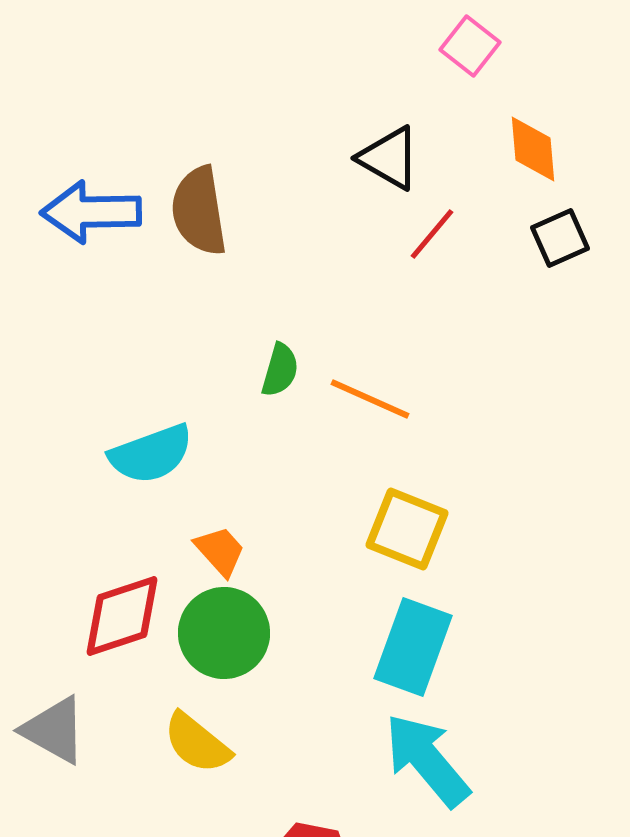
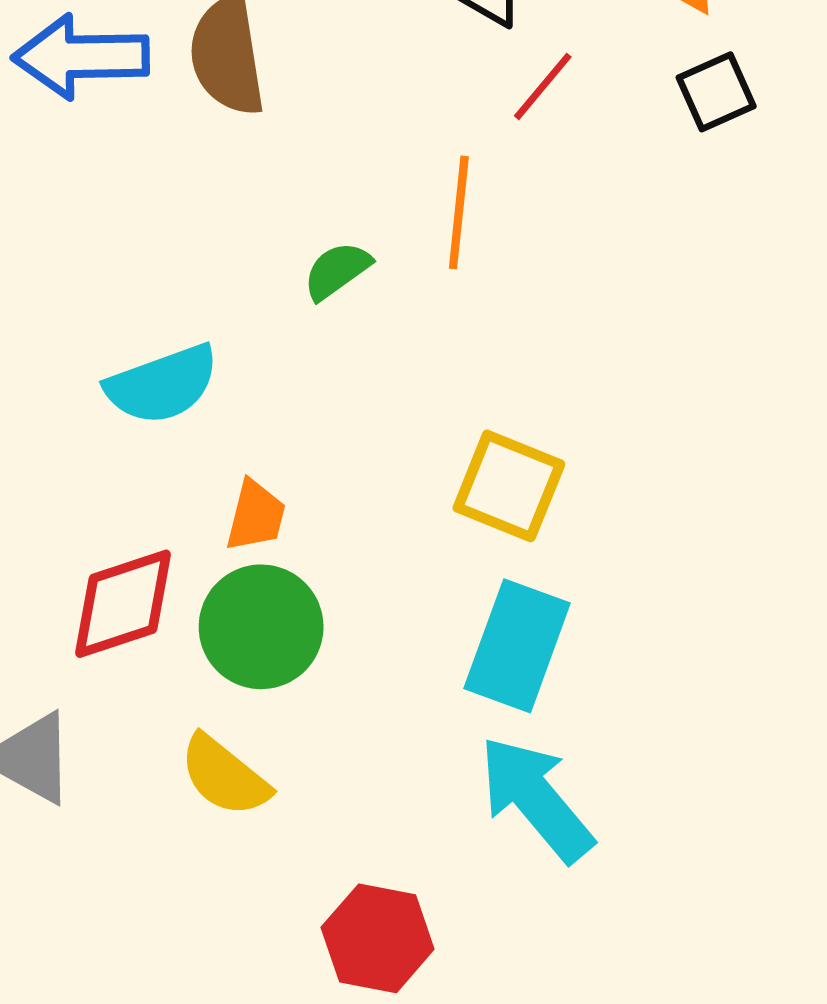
green semicircle: (280, 370) -> (337, 271), turned -142
orange line: (370, 399) -> (459, 212), moved, turned 72
orange trapezoid: (220, 551) -> (256, 516), turned 56

